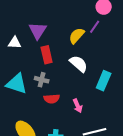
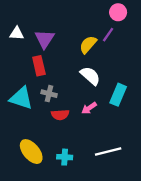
white triangle: (15, 43) -> (17, 33), moved
red rectangle: (47, 55) -> (39, 66), moved
pink arrow: (78, 106) -> (89, 108), moved, turned 80

